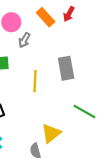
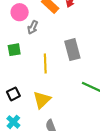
yellow triangle: (51, 133) -> (42, 100), moved

